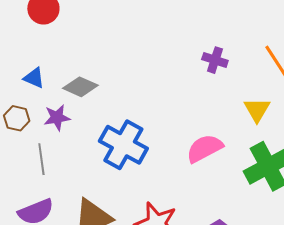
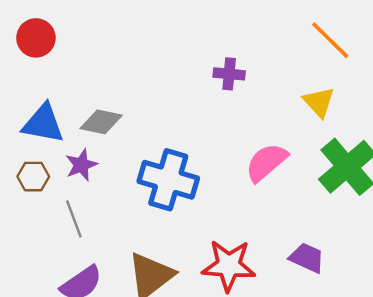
purple cross: (215, 60) -> (229, 74), moved
blue triangle: (34, 78) -> (43, 124), size x1.6

